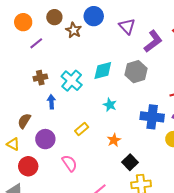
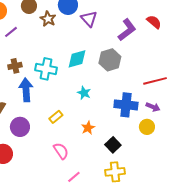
purple triangle: (127, 26) -> (89, 19), moved
cyan cross: (72, 81) -> (46, 69), turned -30
blue arrow: (51, 102) -> (26, 90), size x1.6
black square: (130, 162) -> (113, 145), moved
pink semicircle: (70, 163) -> (61, 151), moved

